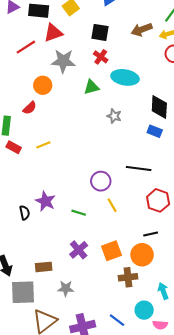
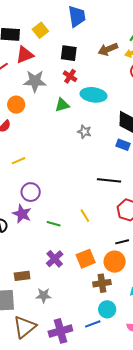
purple circle: (101, 181) -> (31, 192), moved
cyan circle: (144, 310) -> (107, 309), moved
blue line: (117, 320) -> (93, 324), turned -56

